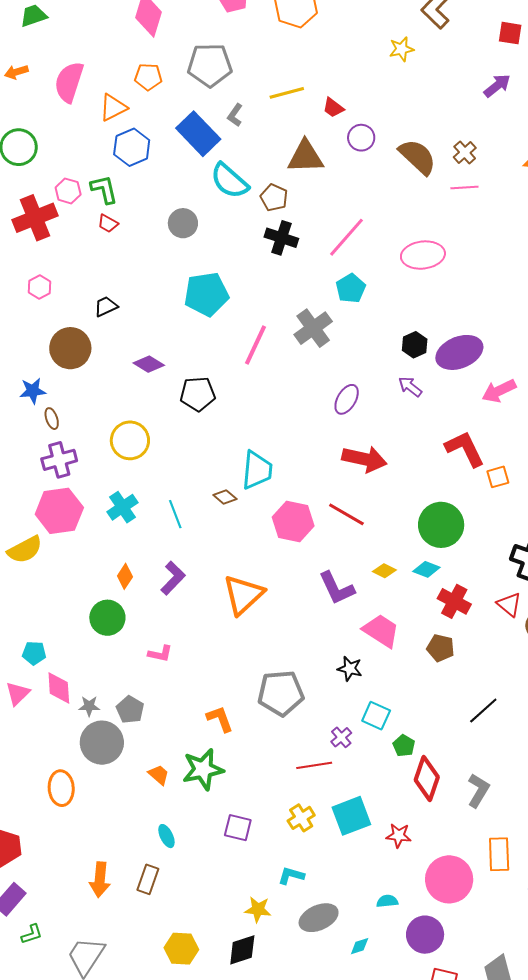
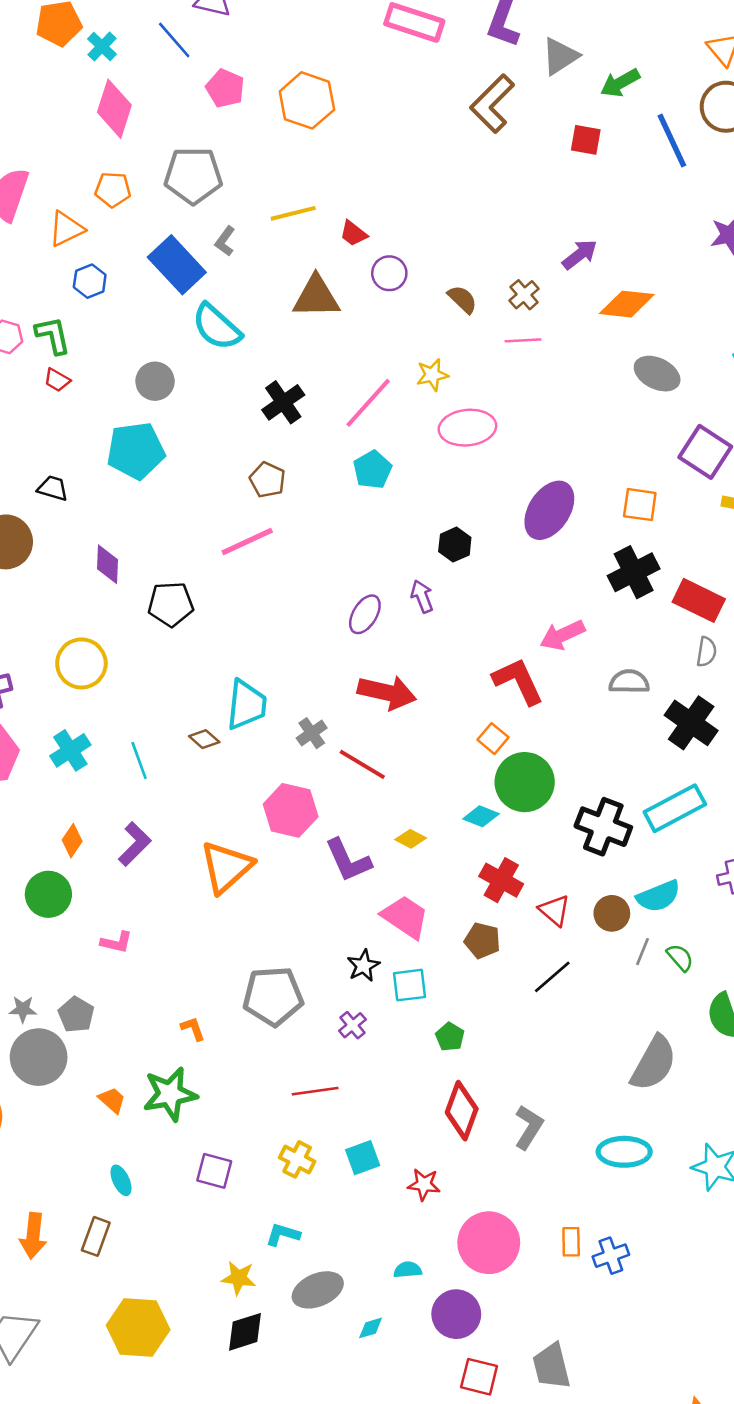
yellow star: (401, 49) -> (432, 375), moved
purple arrow: (497, 86) -> (580, 255), moved
blue hexagon: (132, 147) -> (90, 281), size x0.7
brown semicircle: (418, 157) -> (462, 299), size x0.6
brown pentagon: (274, 198) -> (267, 480), moved
black cross: (281, 238) -> (283, 402), turned 36
cyan pentagon: (206, 294) -> (136, 451), moved
black trapezoid: (106, 306) -> (53, 488), turned 40
gray cross: (313, 328) -> (312, 733), moved, size x0.6
pink line: (256, 345) -> (247, 542), turned 39
purple ellipse: (459, 352) -> (549, 510), moved, turned -36
purple diamond: (149, 364) -> (108, 564), turned 60
purple arrow: (410, 387) -> (422, 596), moved, turned 30
pink arrow: (499, 391) -> (562, 635), moved
orange square: (498, 477) -> (493, 739), moved, turned -35
pink hexagon: (293, 521) -> (291, 810), moved
green circle: (441, 525) -> (525, 782), moved
cyan diamond: (426, 569) -> (481, 816), moved
red triangle: (509, 604) -> (554, 910), moved
black star: (350, 669) -> (363, 966), turned 30
black line: (483, 711) -> (552, 977), moved
cyan square: (376, 716) -> (409, 985), moved, turned -32
orange L-shape: (220, 719) -> (193, 1029), size x0.7
purple cross: (341, 737) -> (353, 1025), moved
green pentagon: (404, 746) -> (450, 1037), moved
cyan square: (351, 816) -> (363, 1158), size x0.7
yellow cross: (301, 818) -> (297, 1159), turned -32
orange rectangle: (499, 854) -> (571, 1242), moved, size x0.7
yellow hexagon: (181, 949) -> (138, 1328), size x1.4
black diamond: (242, 950) -> (245, 1332), moved

